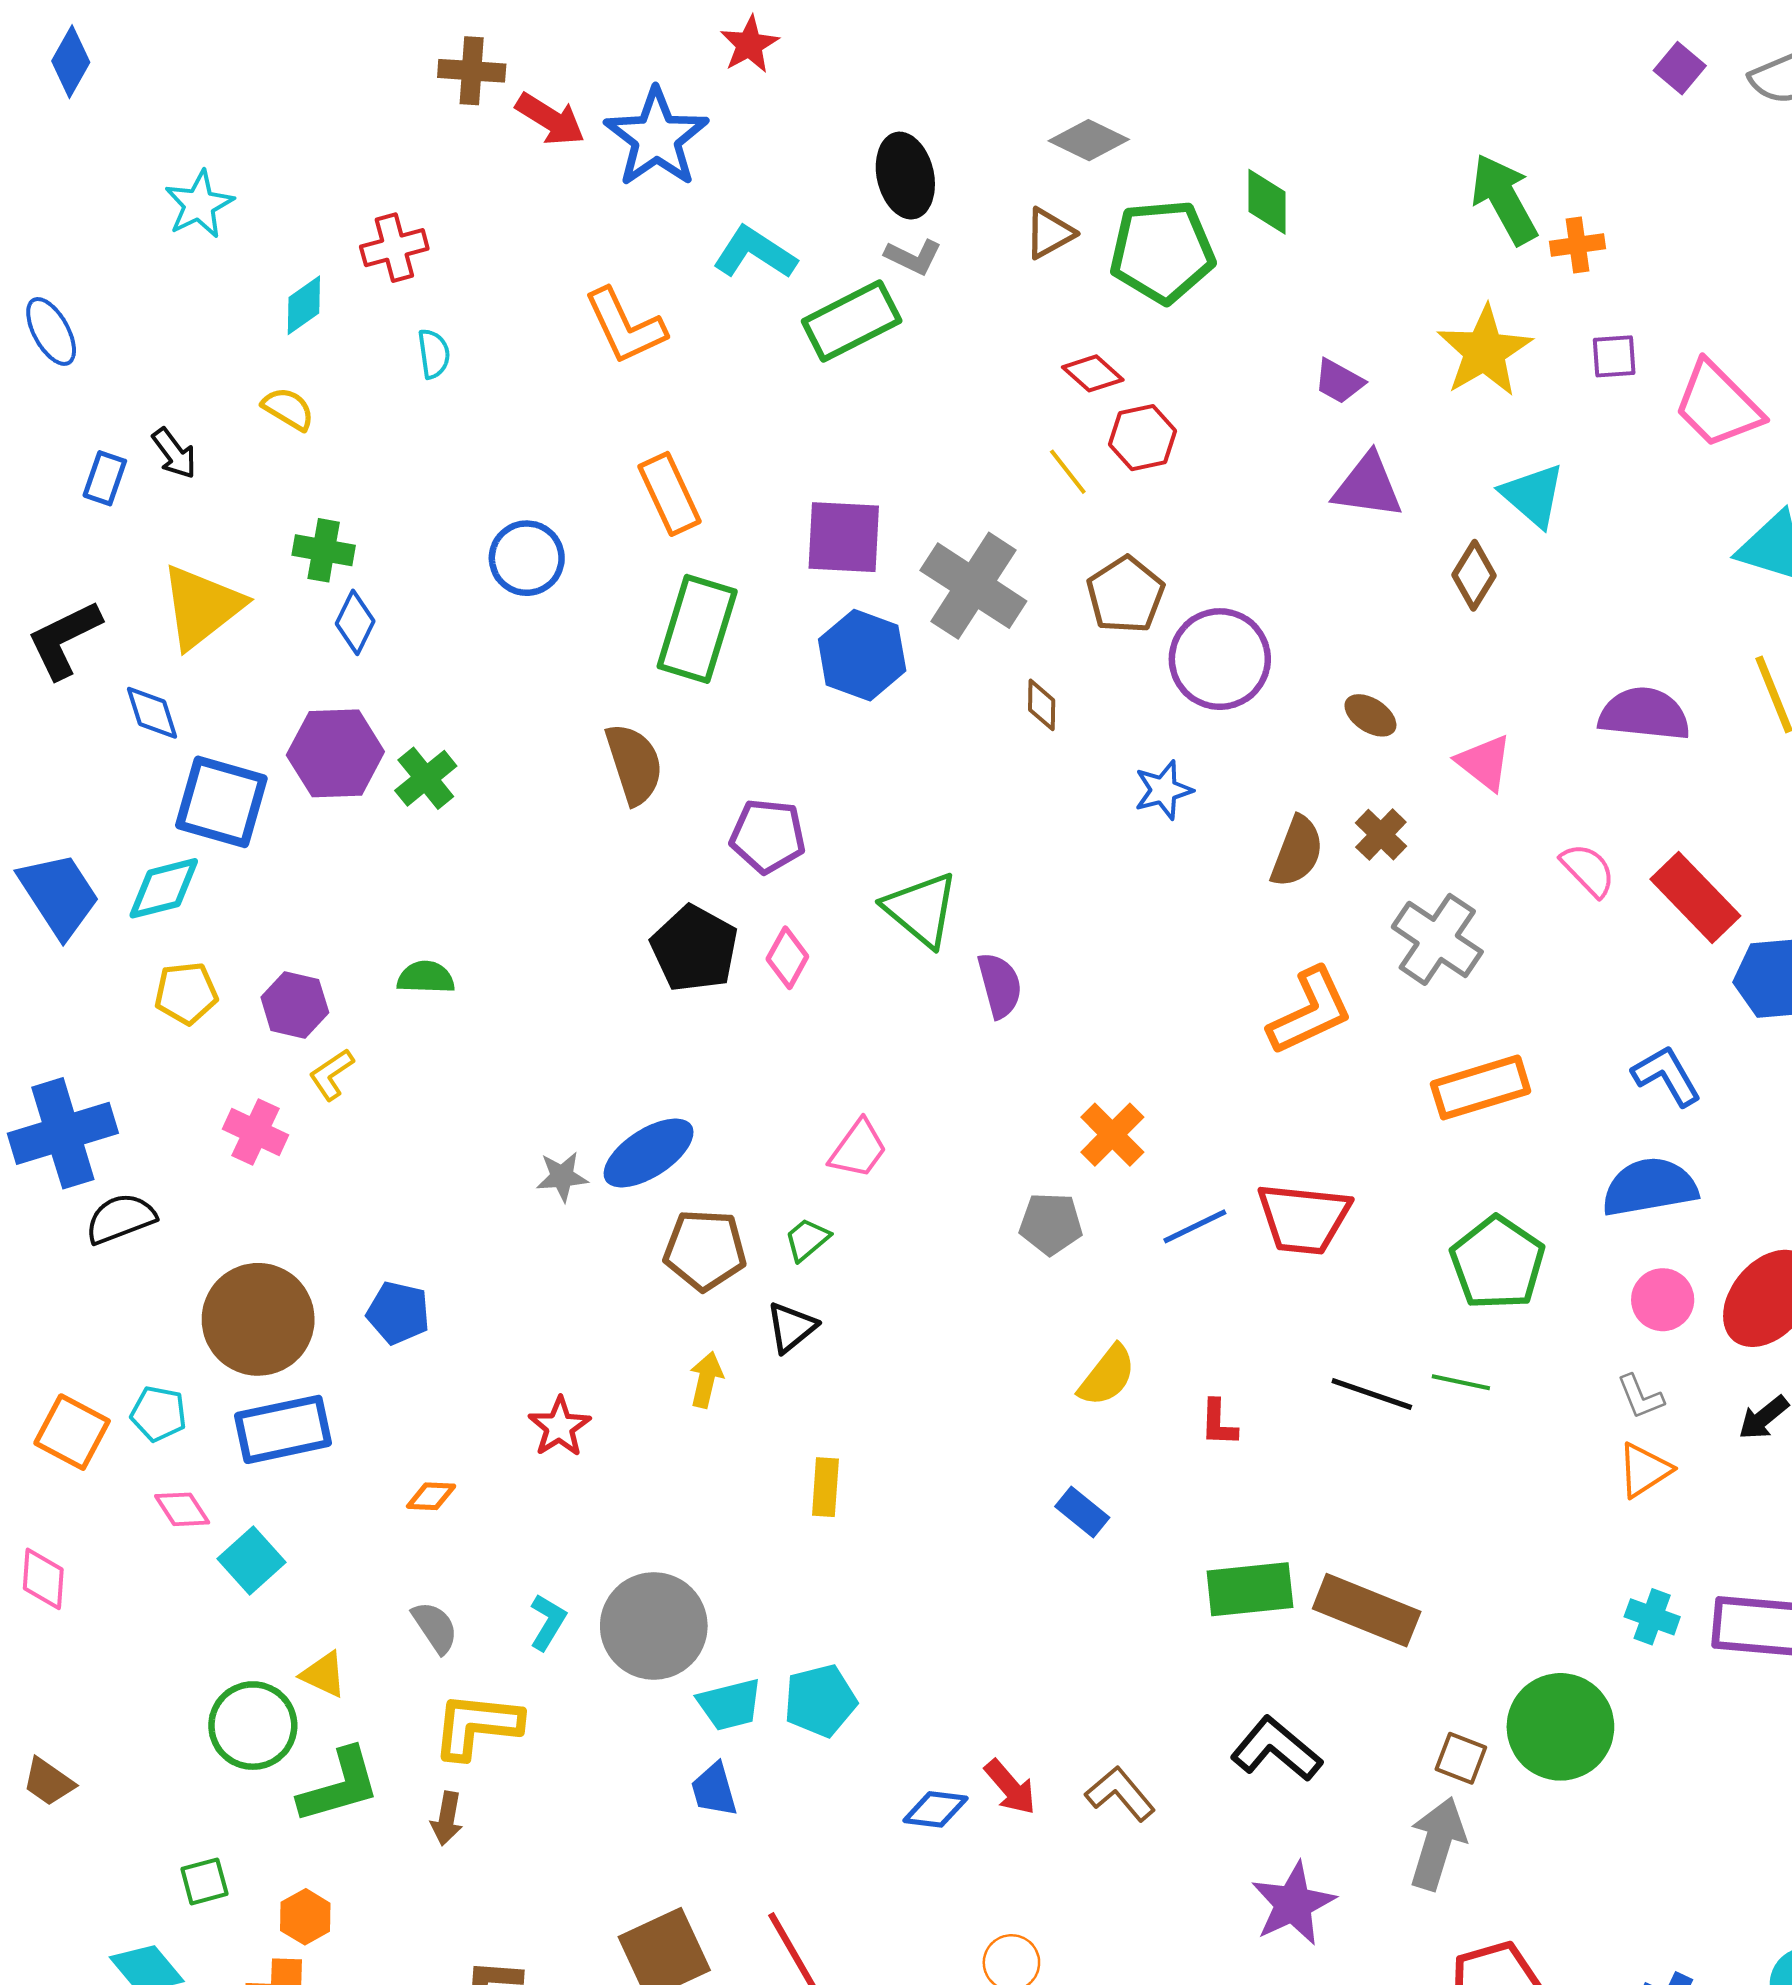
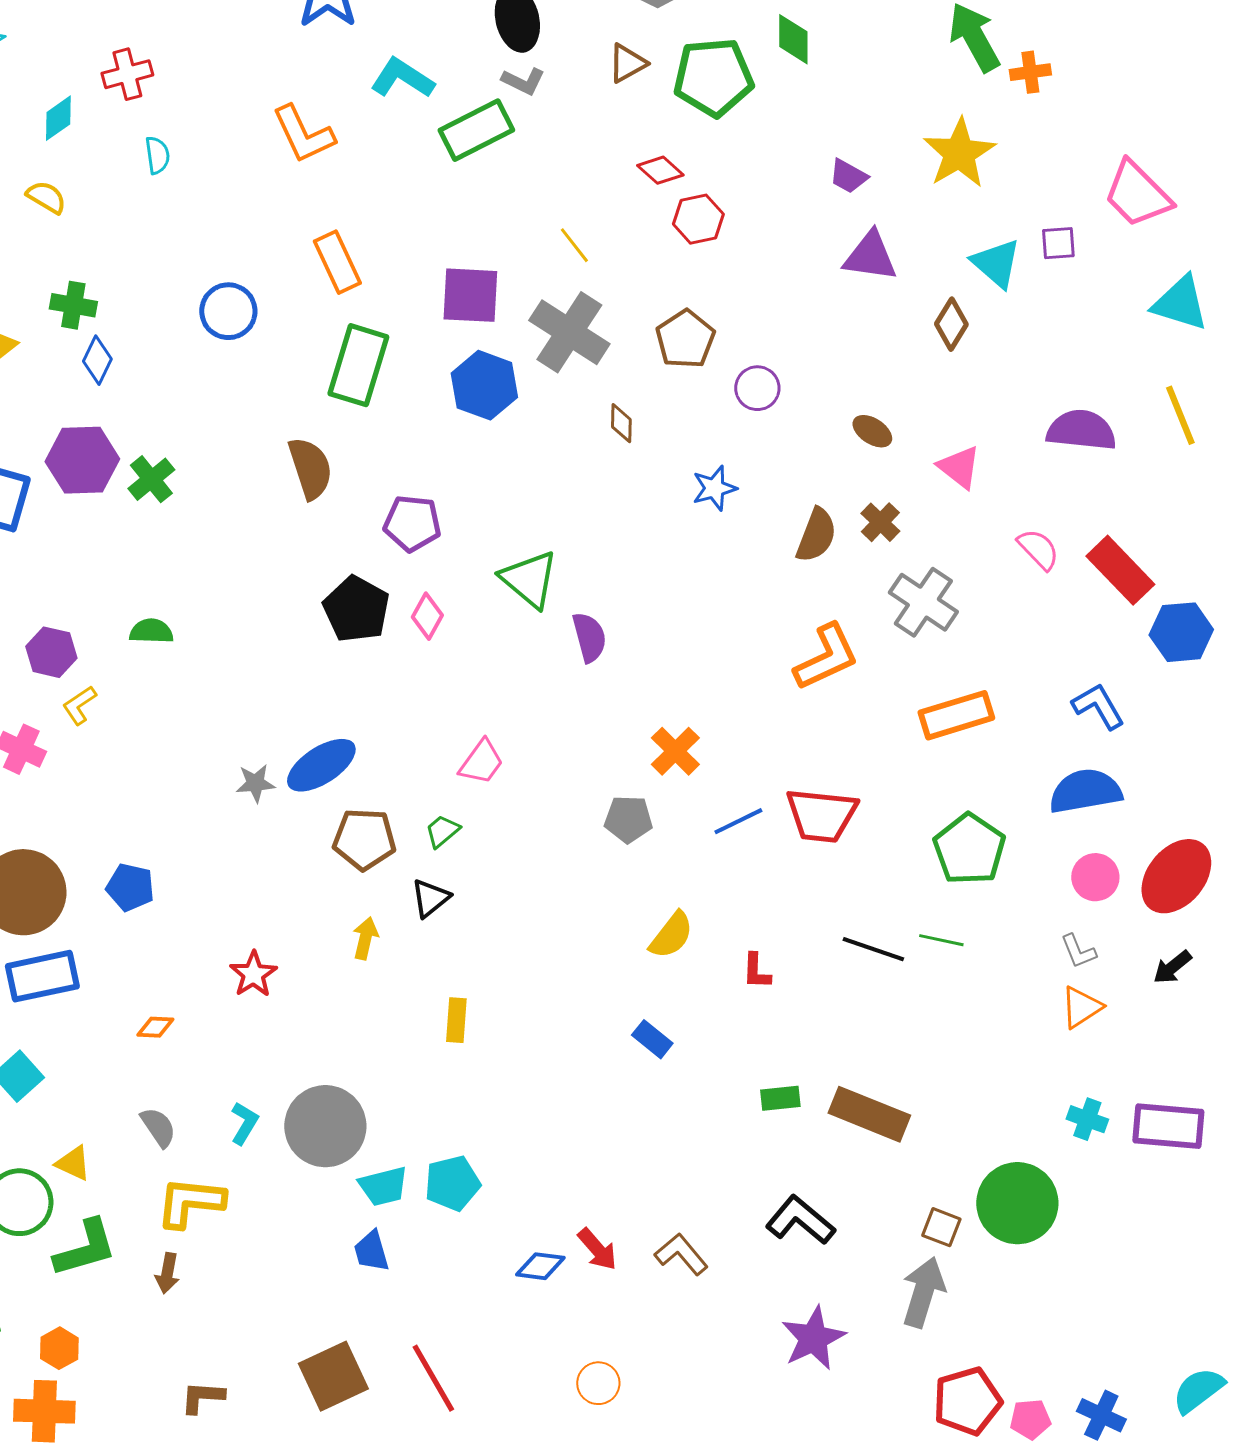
purple square: (1614, 356) -> (1058, 243), moved
yellow line: (1068, 472) -> (574, 245), moved
purple circle: (1220, 659) -> (757, 388), size x0.6
green rectangle: (1250, 1589) -> (780, 1098), size x0.6

